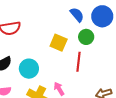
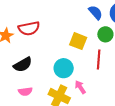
cyan circle: (29, 69) -> (64, 68), moved

